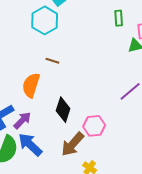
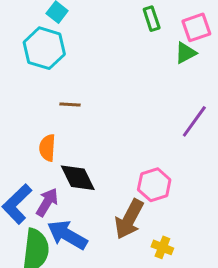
orange semicircle: (31, 85) -> (47, 148), size x0.7
black diamond: (63, 110) -> (78, 178), moved, turned -30

